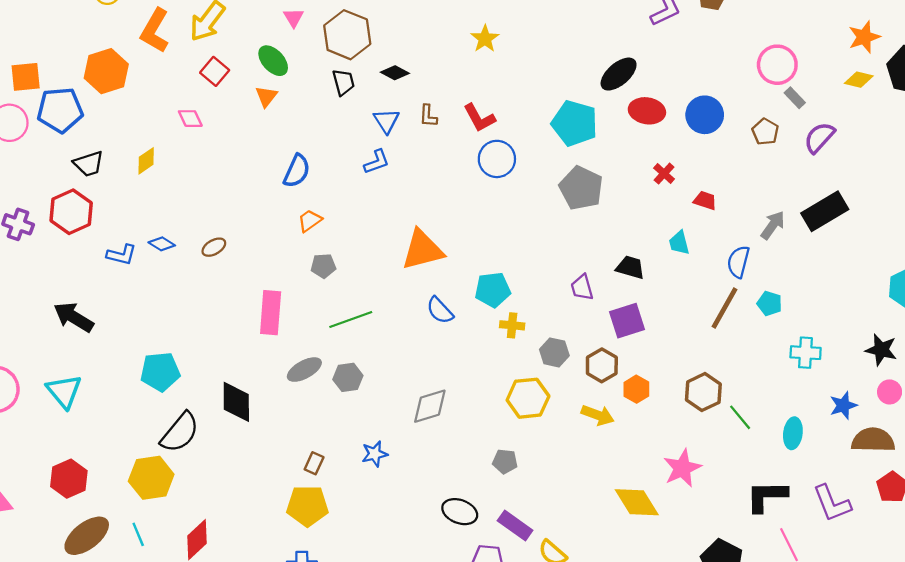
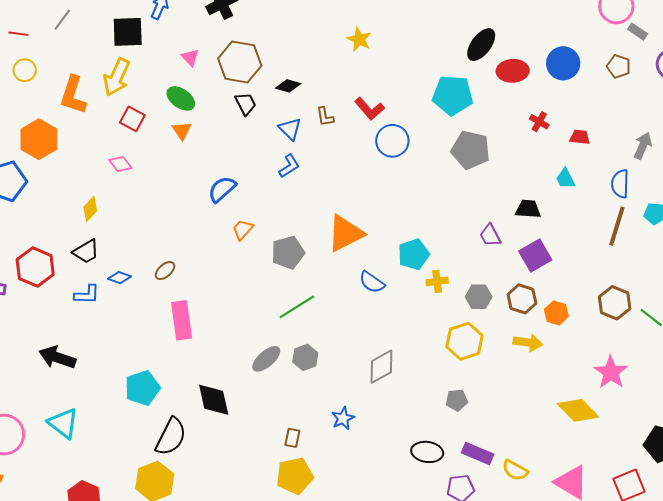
black trapezoid: (89, 164) -> (86, 251), moved
blue semicircle: (297, 171) -> (222, 189), turned -144
gray pentagon: (323, 266) -> (288, 253), moved, size x1.5
pink rectangle: (271, 313) -> (182, 320), moved

